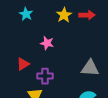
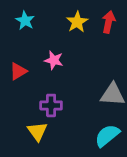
red arrow: (87, 15) -> (109, 22), turned -77
red triangle: (23, 64) -> (18, 71), moved

